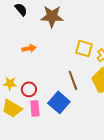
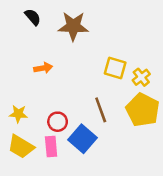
red circle: (29, 89) -> (58, 122), moved

